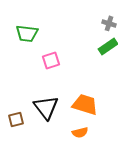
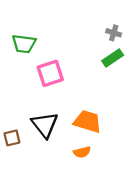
pink square: (51, 60) -> (50, 73), size x1.4

